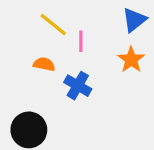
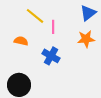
orange star: (131, 60) -> (86, 39), turned 30
orange semicircle: (44, 64) -> (21, 41), moved

